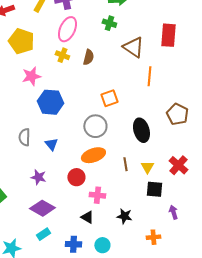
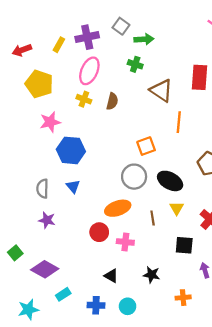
orange square: (109, 98) -> (146, 146), moved
gray circle: (95, 126) -> (134, 177), moved
black ellipse: (141, 130) -> (170, 181), turned -45
blue triangle: (51, 144) -> (73, 186), moved
yellow triangle: (147, 167) -> (177, 208), moved
purple star: (38, 177) -> (47, 220), moved
pink cross: (97, 195) -> (125, 242), moved
purple diamond: (42, 208) -> (45, 269), moved

